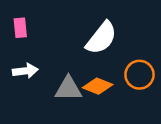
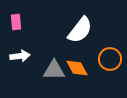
orange diamond: (98, 86) -> (77, 68), turned 40

